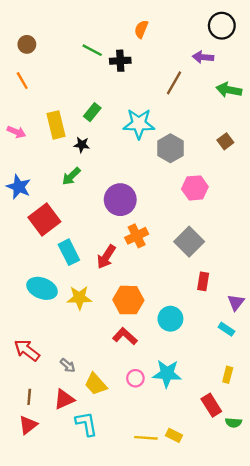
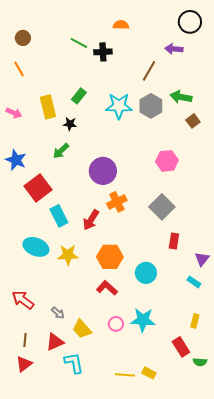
orange semicircle: (141, 29) -> (121, 25), turned 70
green arrow: (229, 90) -> (181, 97), moved
gray hexagon: (170, 148) -> (151, 106), moved

